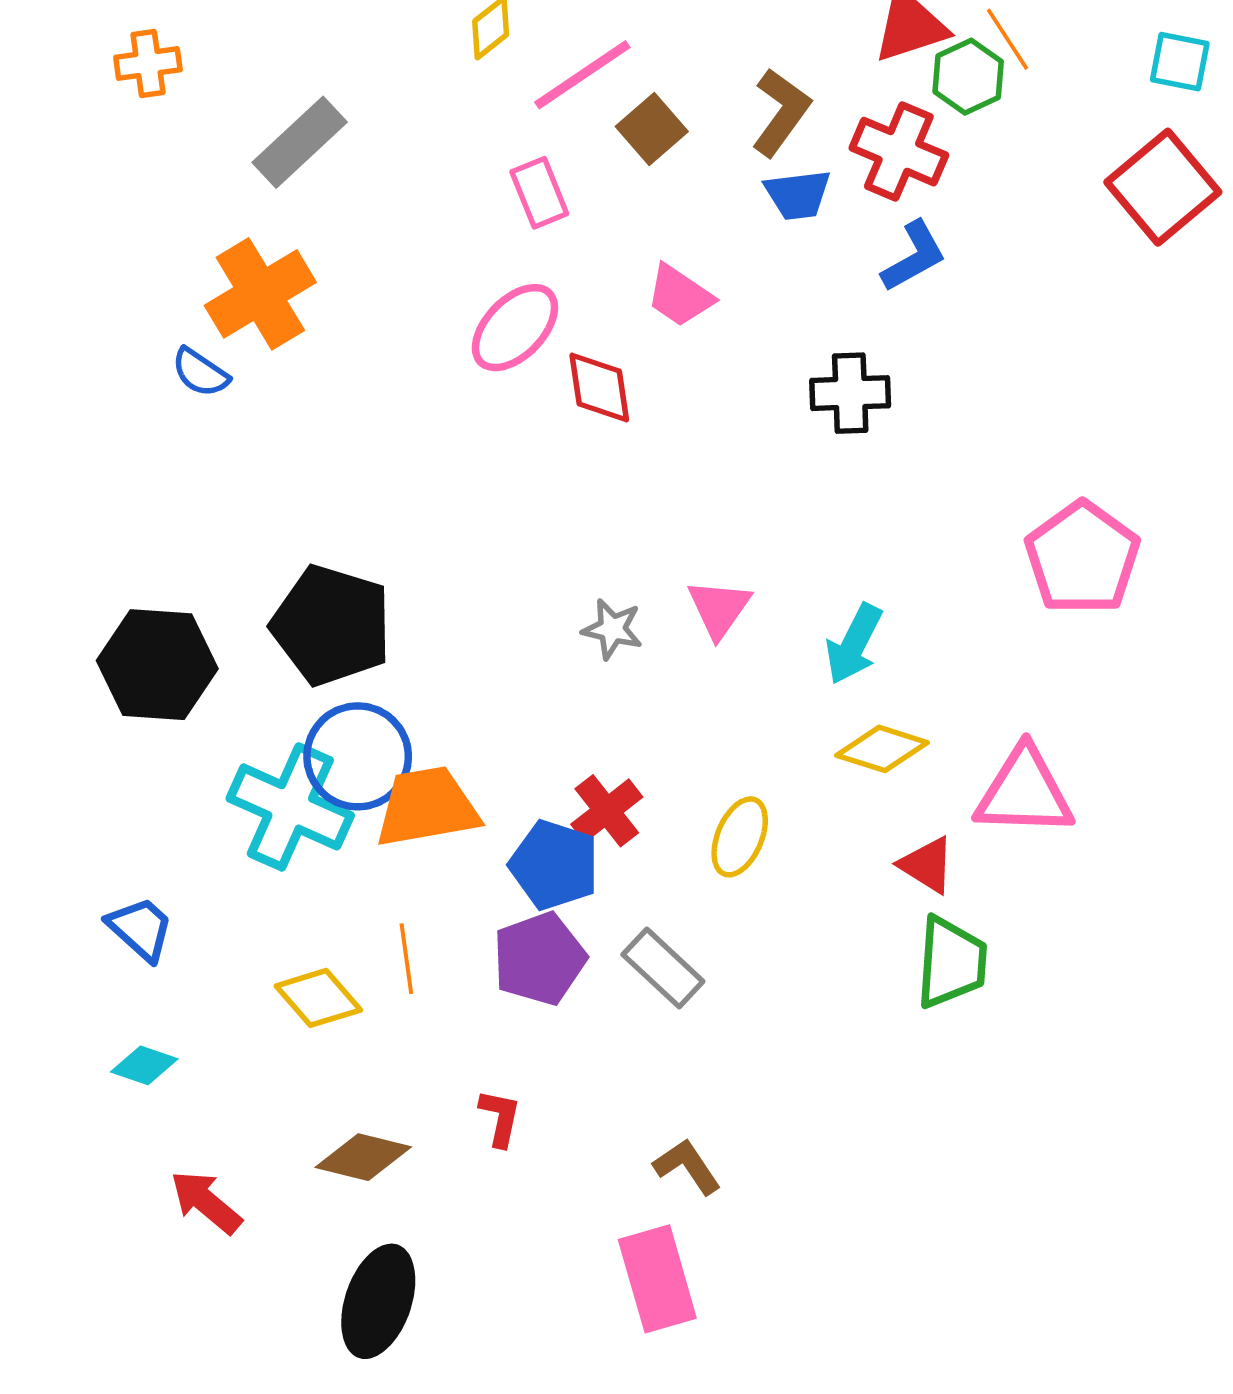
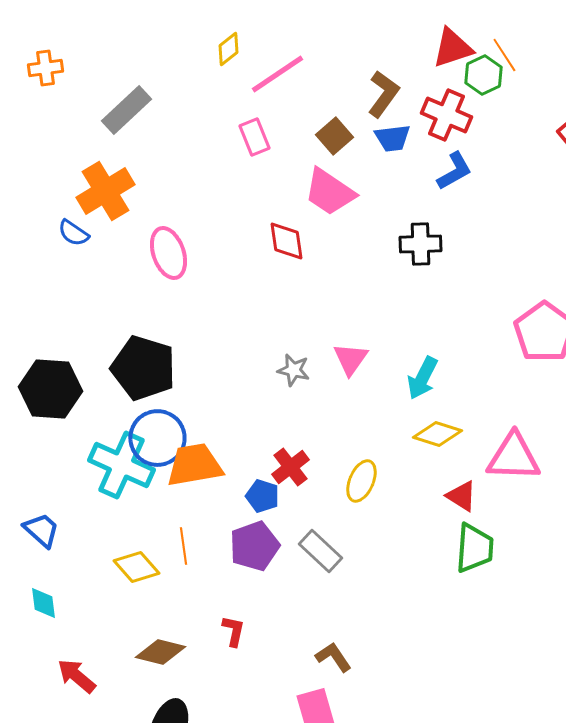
brown square: (652, 129) -> (334, 136), moved
pink trapezoid: (680, 296) -> (329, 192), size x1.4
pink ellipse: (515, 328) -> (168, 253), moved, turned -63
blue pentagon: (554, 865) -> (262, 496), size x0.7
cyan diamond: (144, 1065) -> (43, 603), turned 64

